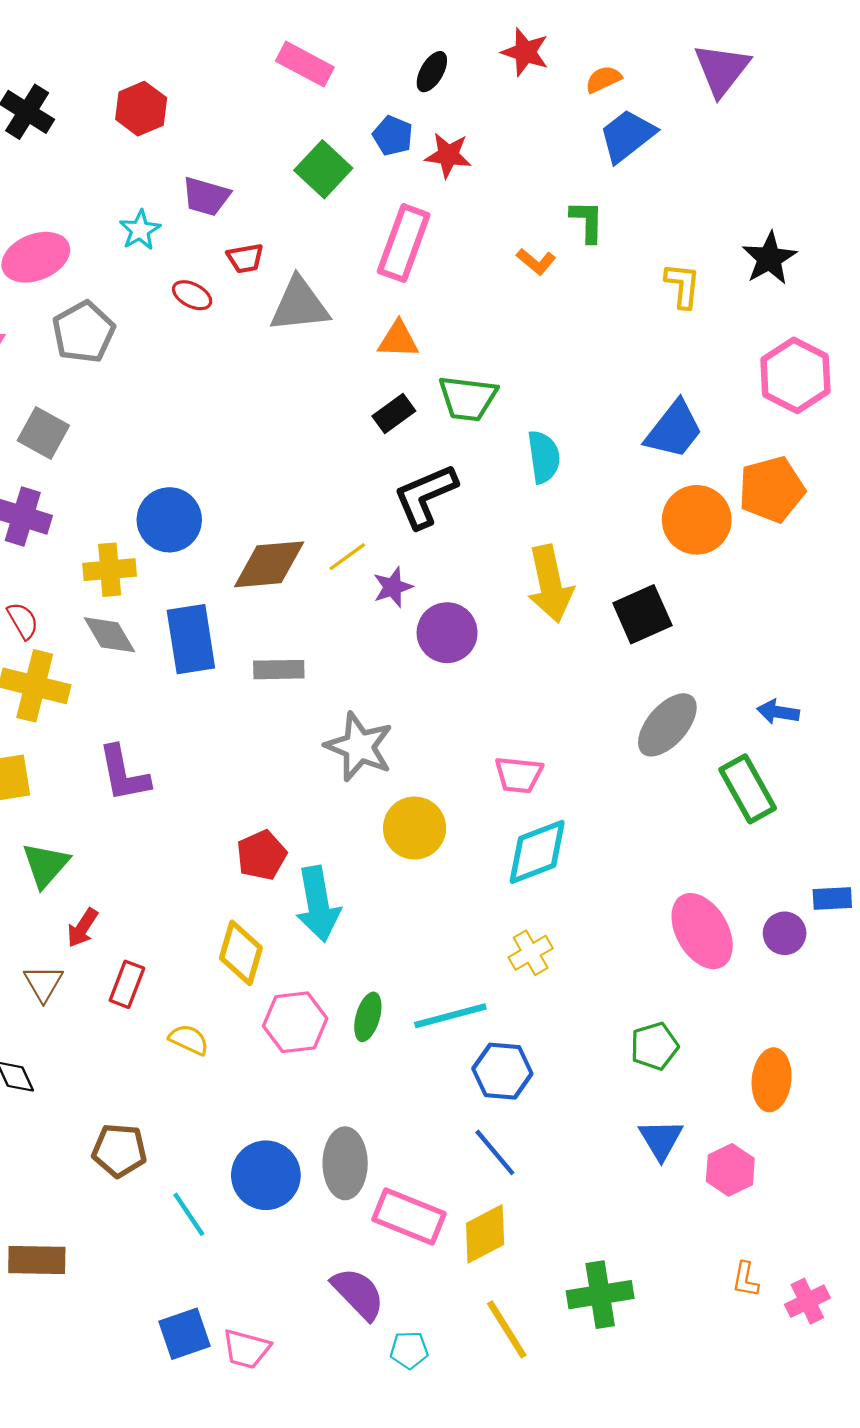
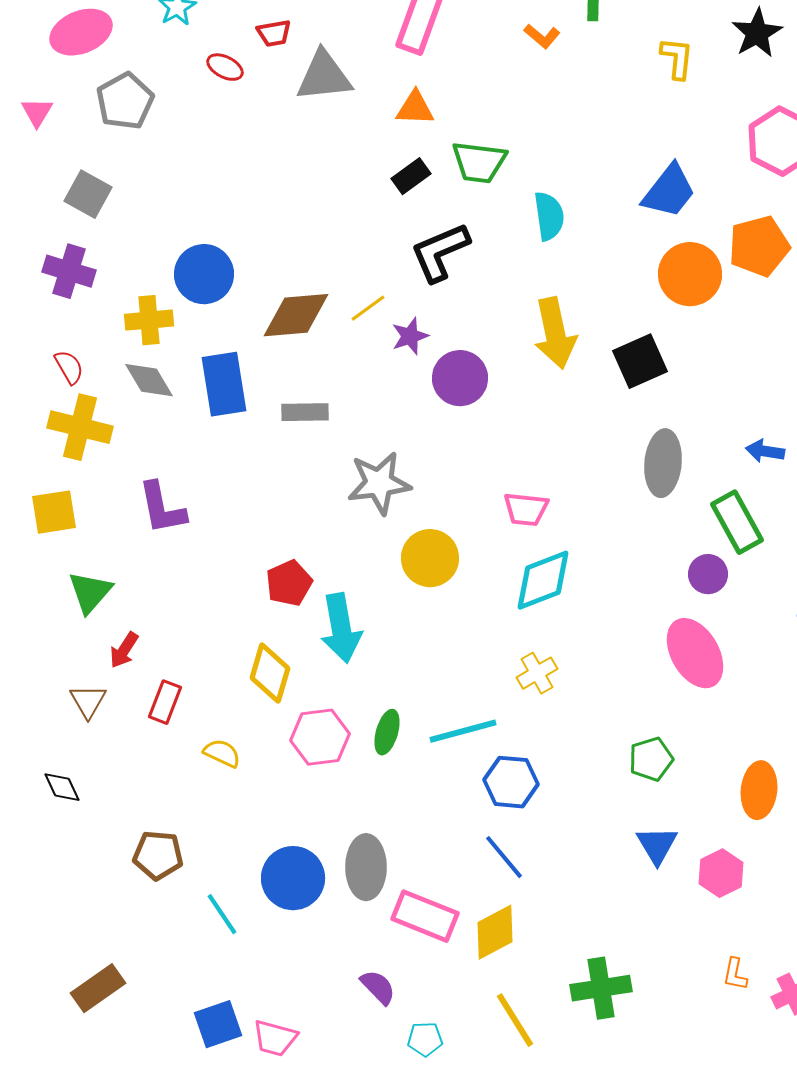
gray ellipse: (667, 725) -> (663, 463), turned -36
gray star: (359, 747) -> (379, 483), turned -30
purple circle: (785, 933) -> (708, 574), moved
brown rectangle: (37, 1260) -> (98, 988), moved, turned -36
purple semicircle: (358, 1294) -> (378, 987), size x0.7

